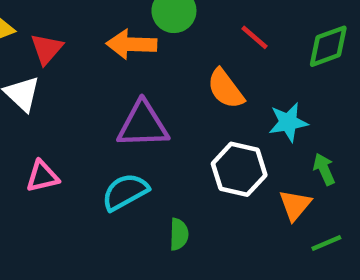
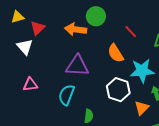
cyan star: (288, 122) -> (142, 71), size x1.4
cyan semicircle: (125, 192) -> (67, 95), turned -45

